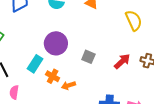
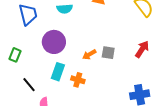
purple circle: (56, 43) -> (54, 42), moved
orange arrow: (68, 85) -> (89, 55), moved

